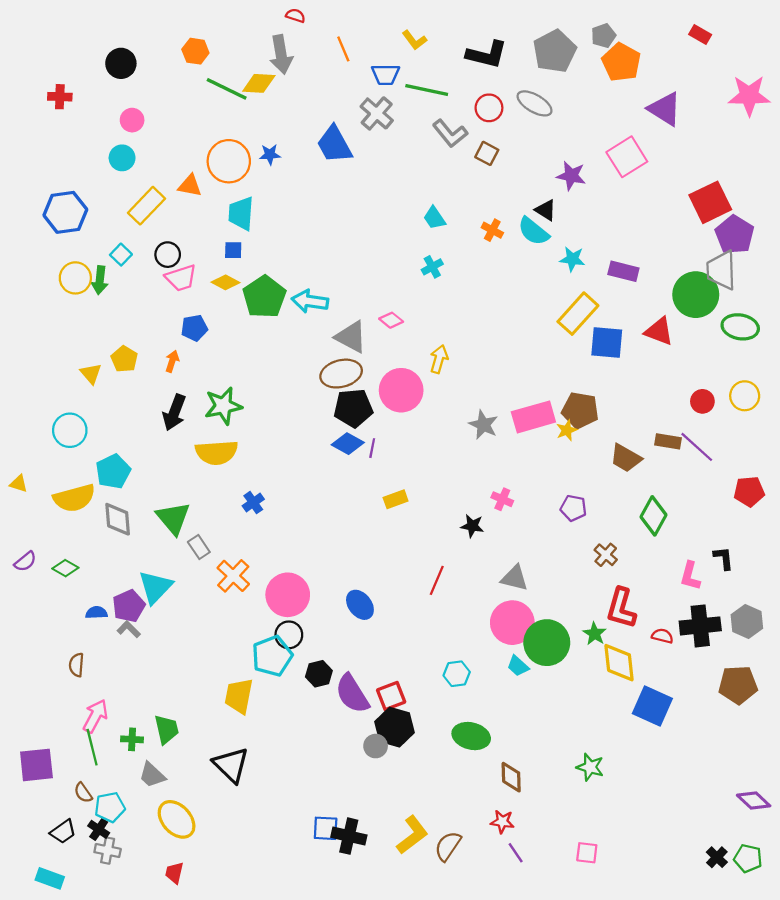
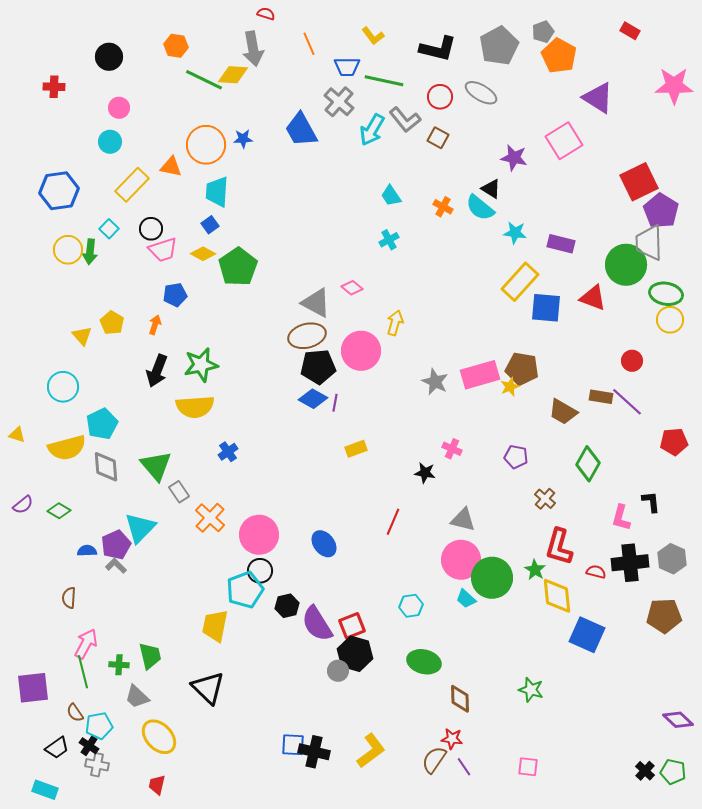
blue square: (233, 250) -> (210, 225), turned -36
cyan arrow: (310, 301) -> (372, 130), moved, turned -68
yellow circle: (745, 396) -> (670, 320), moved
brown semicircle: (448, 846) -> (434, 760), moved

